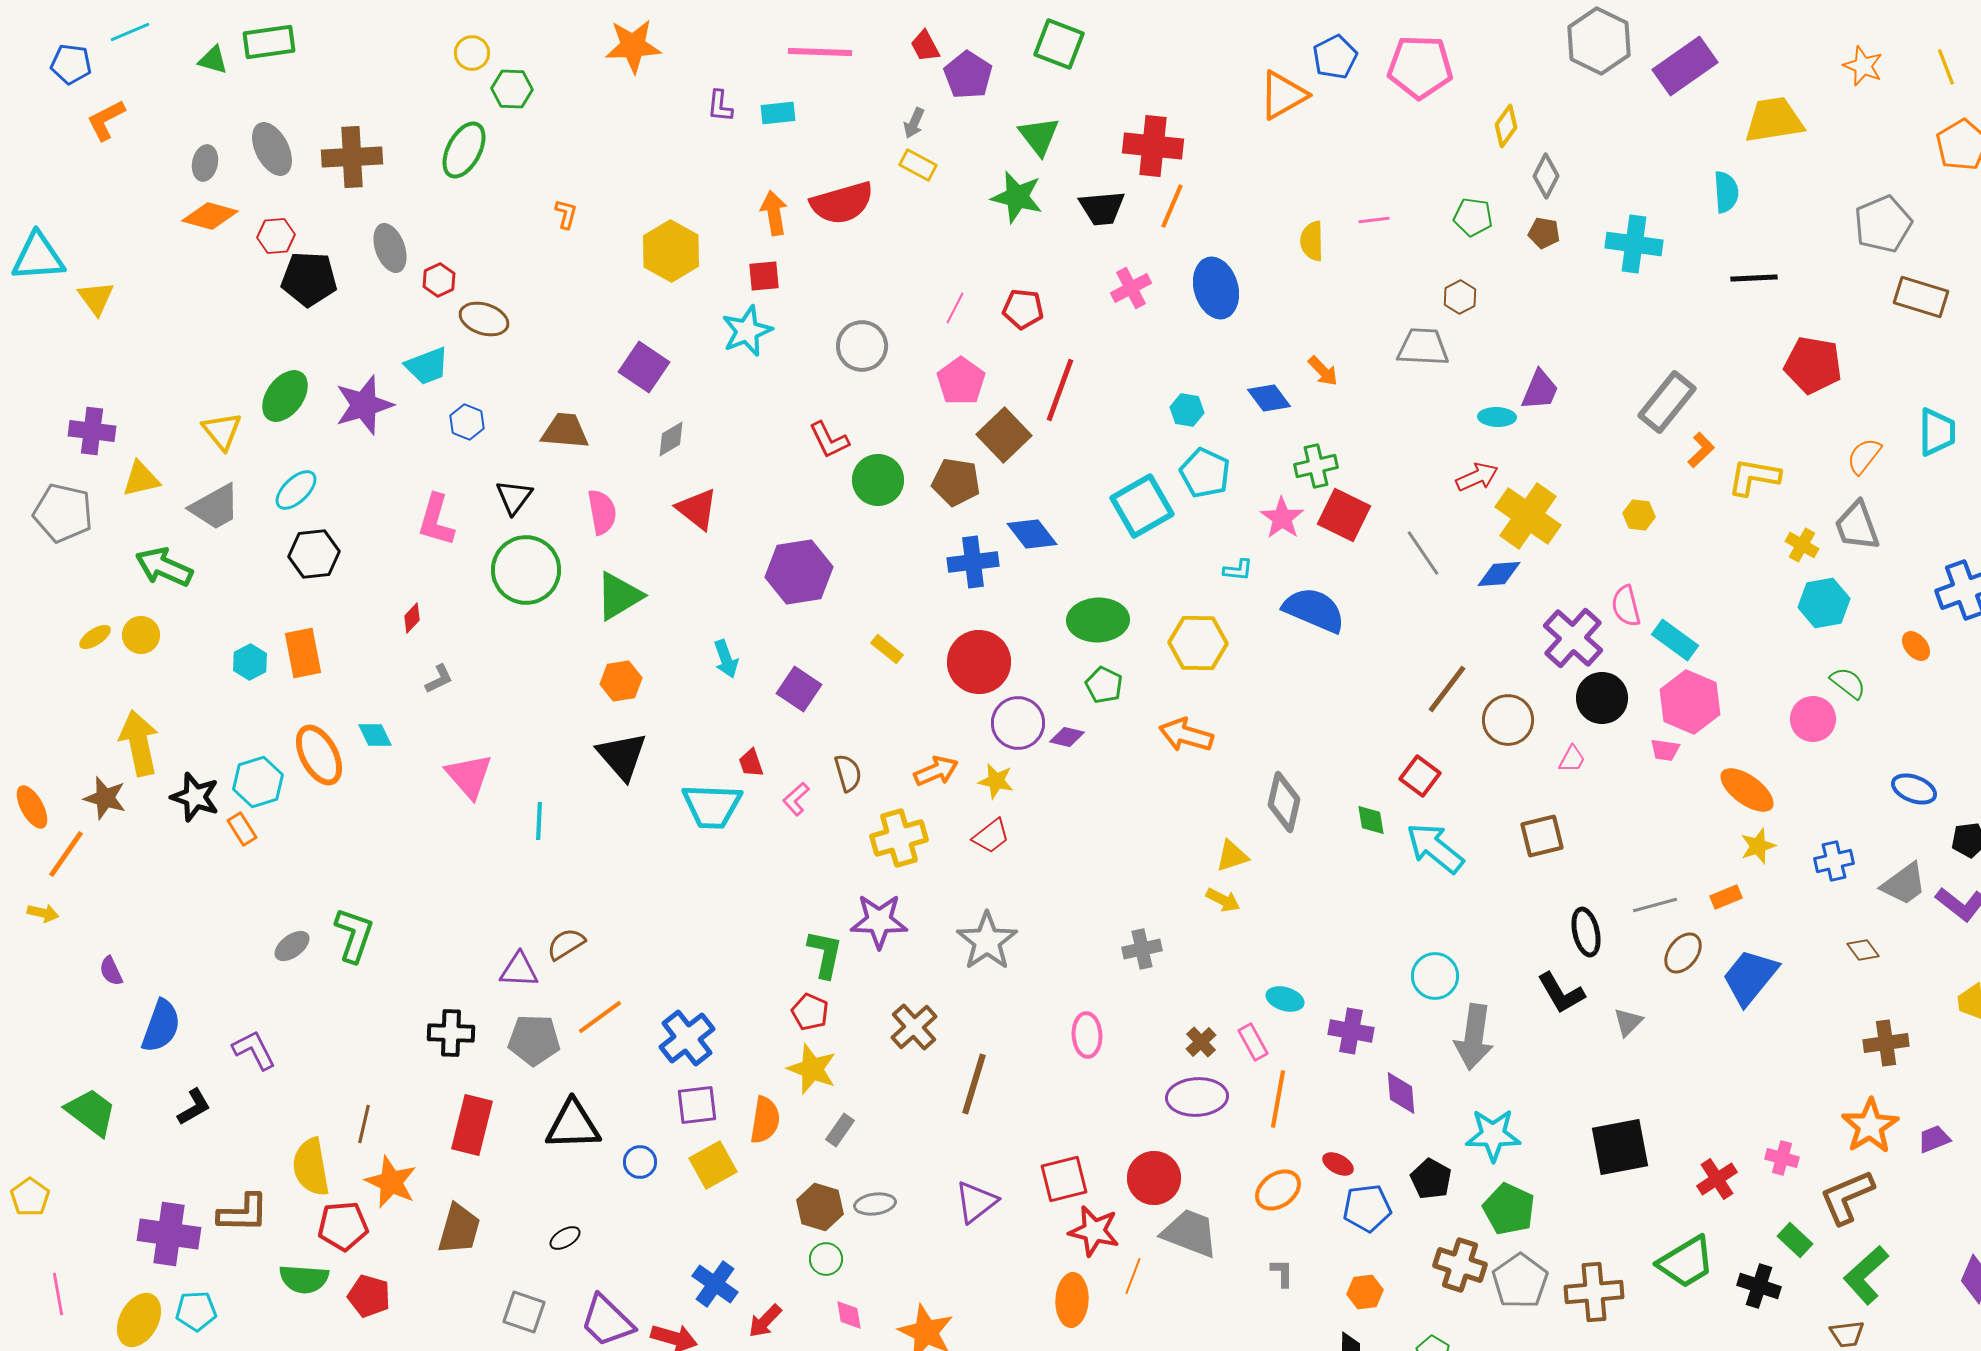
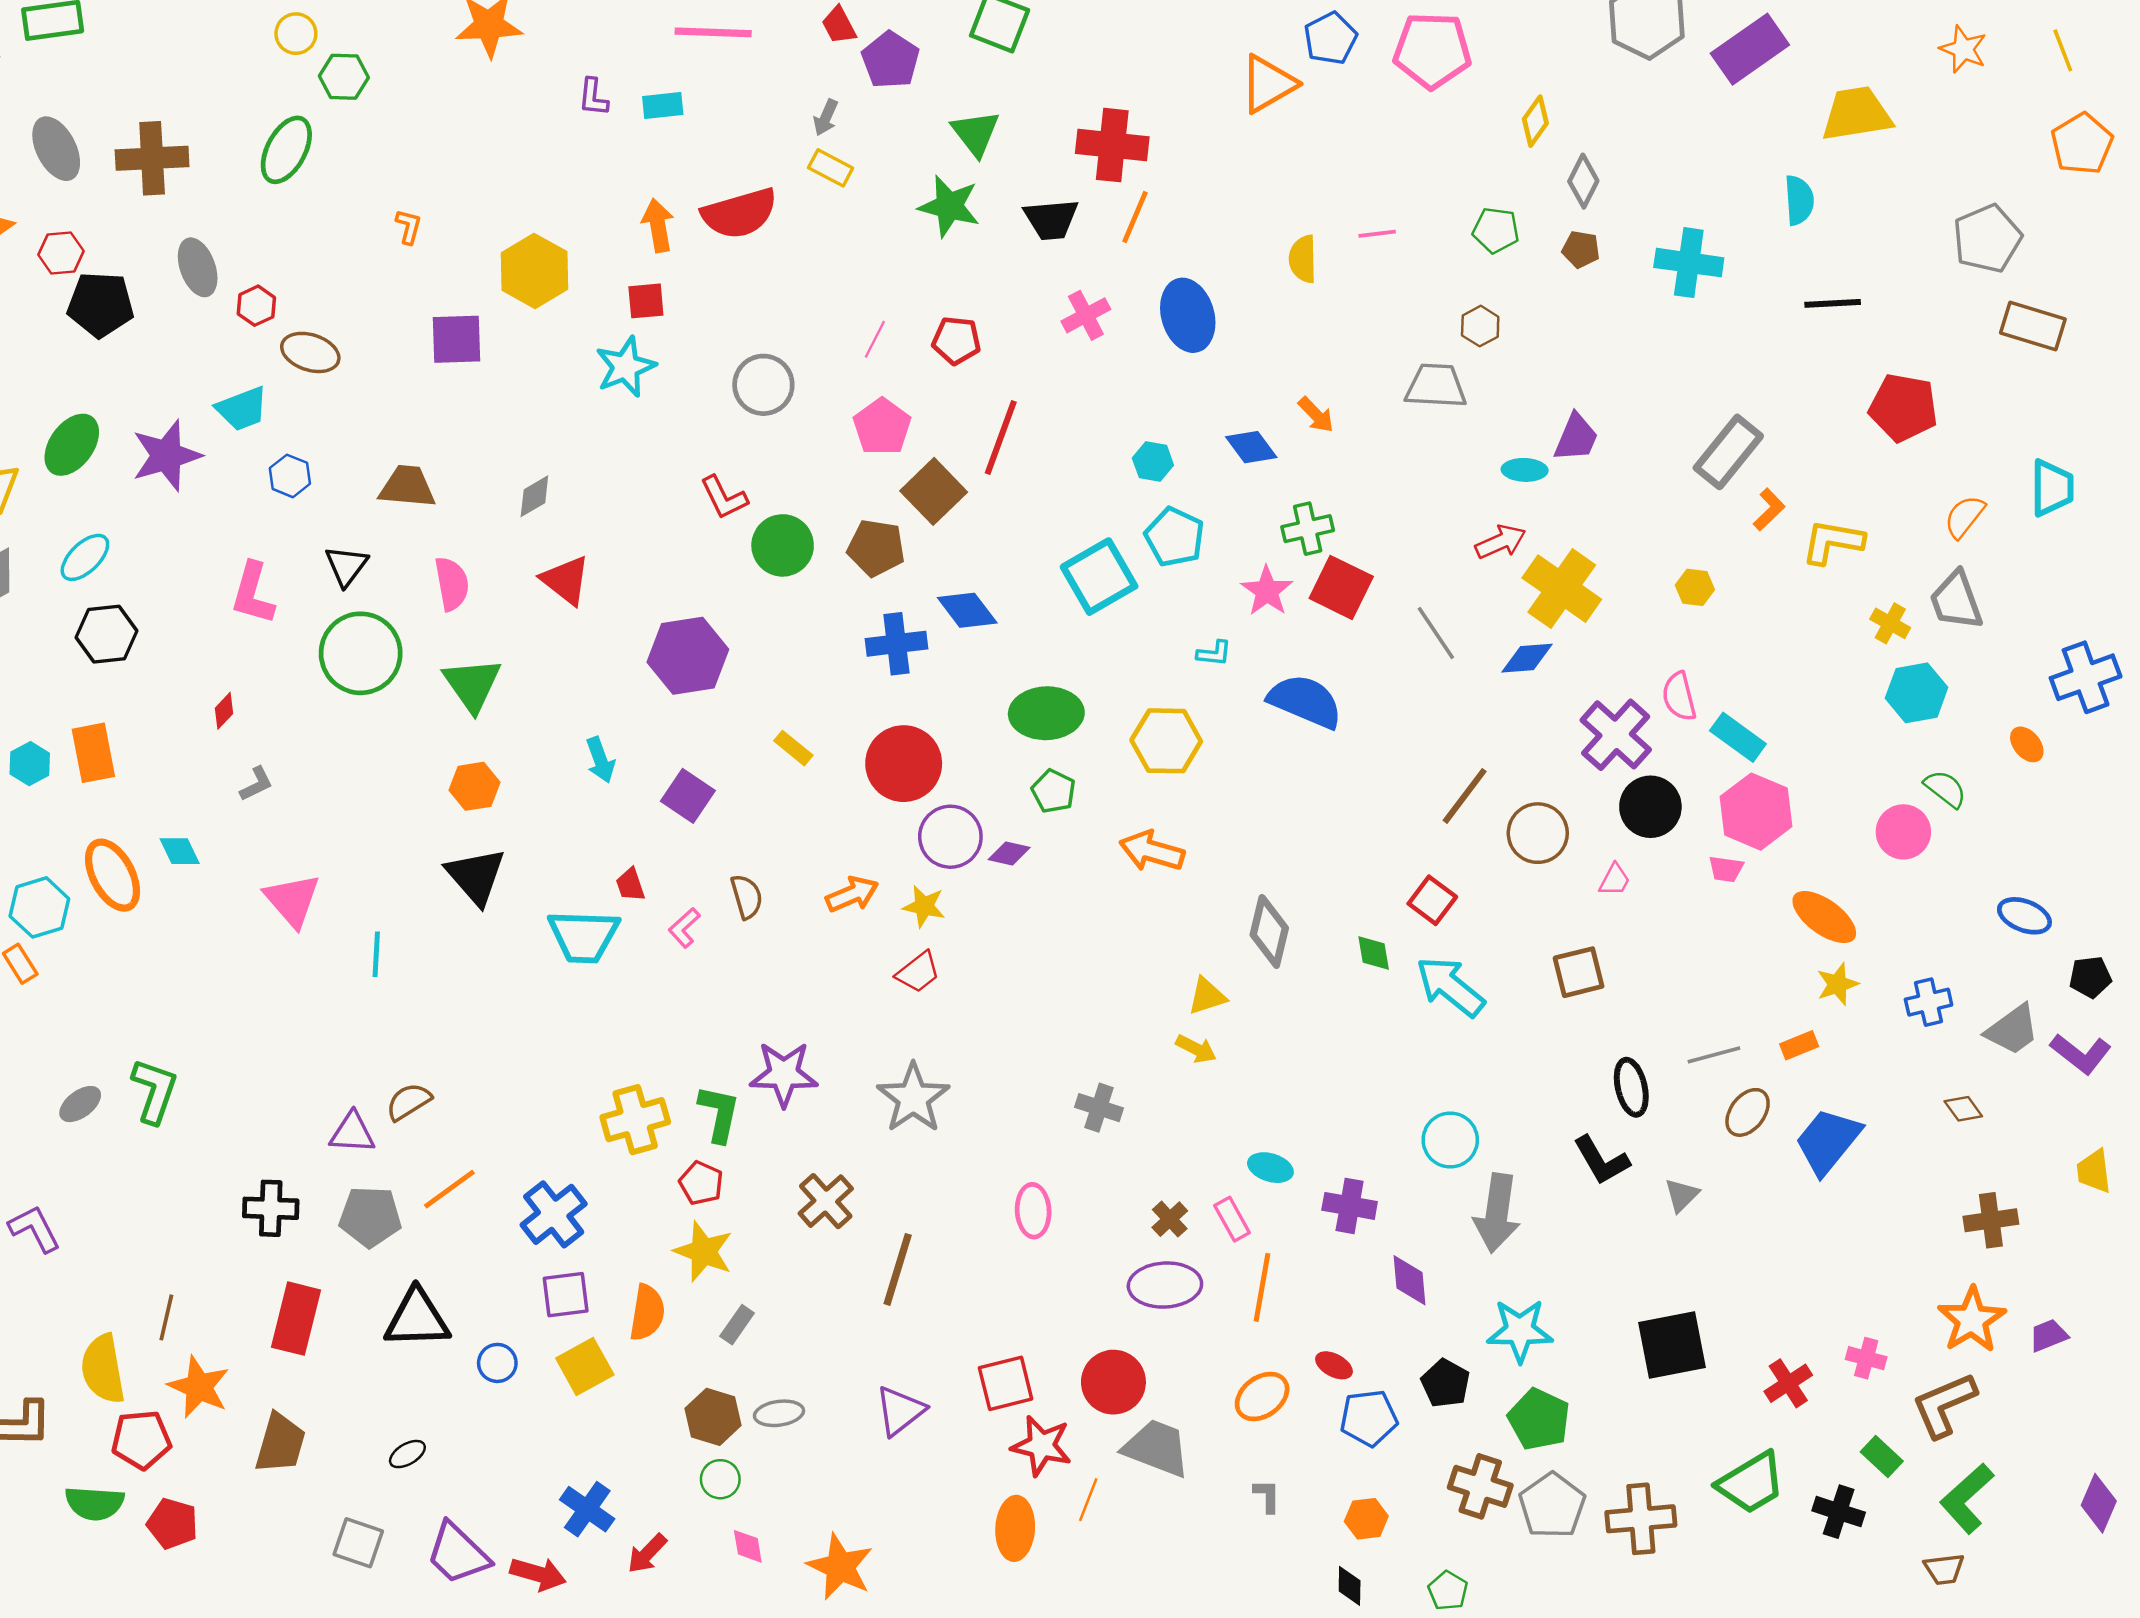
purple square: (644, 367) -> (457, 339), moved, turned -36
green triangle: (619, 596) -> (472, 684), turned -34
yellow cross: (899, 838) -> (635, 1120), moved
gray cross: (1142, 949) -> (1099, 1108), turned 30

